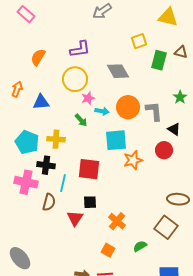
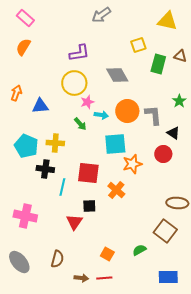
orange semicircle: (38, 57) -> (23, 47), moved
pink cross: (26, 182) -> (25, 216), moved
brown semicircle: (49, 202) -> (57, 259), moved
orange cross: (117, 221) -> (116, 190), moved

